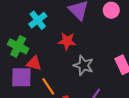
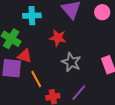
cyan cross: (38, 20) -> (32, 16), turned 30

